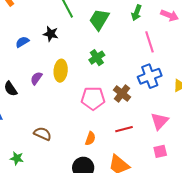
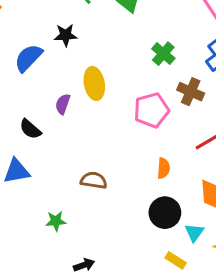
blue semicircle: (22, 42) -> (28, 58), size x1.5
green cross: (97, 58) -> (163, 54), moved
green star: (17, 158) -> (56, 221), moved

